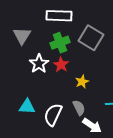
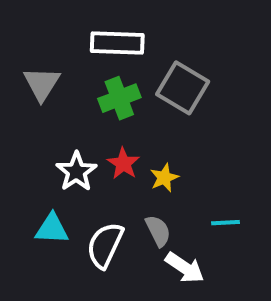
white star: (39, 64) -> (76, 172), moved
red star: (61, 65) -> (123, 163), moved

